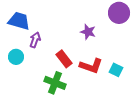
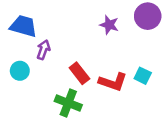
purple star: (88, 32) -> (109, 25), moved
cyan square: (116, 70) -> (143, 76), moved

